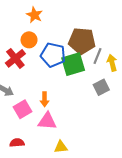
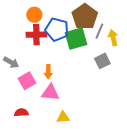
brown pentagon: (82, 41) -> (85, 17), turned 30
red cross: (15, 58) -> (36, 35), moved, turned 36

